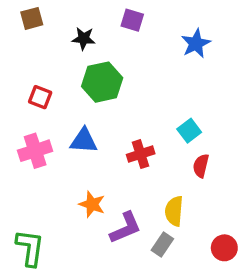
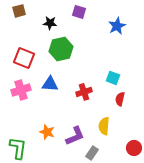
red square: (40, 97) -> (24, 58), size x1.5
cyan square: (189, 131) -> (113, 78), turned -32
orange star: (92, 204) -> (47, 132), moved
gray rectangle: (162, 245) -> (92, 153), moved

